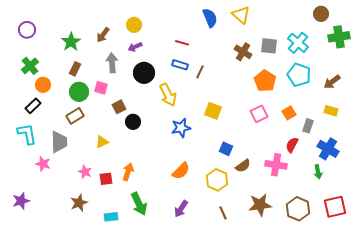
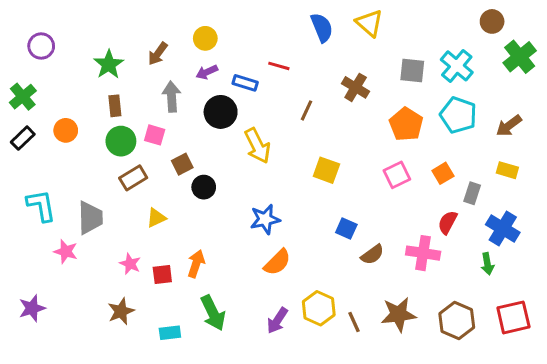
green cross: (339, 37) -> (520, 57), turned -30
brown cross: (243, 52) -> (356, 87), moved
blue rectangle: (180, 65) -> (245, 83), moved
green cross: (30, 66) -> (23, 97), moved
brown rectangle: (75, 69) -> (115, 106), turned -32
black rectangle: (33, 106) -> (23, 138), moved
brown rectangle: (75, 116) -> (133, 178), moved
blue star: (181, 128) -> (265, 219), moved
yellow hexagon: (217, 180) -> (319, 308), moved
brown line: (223, 213) -> (354, 322), moved

